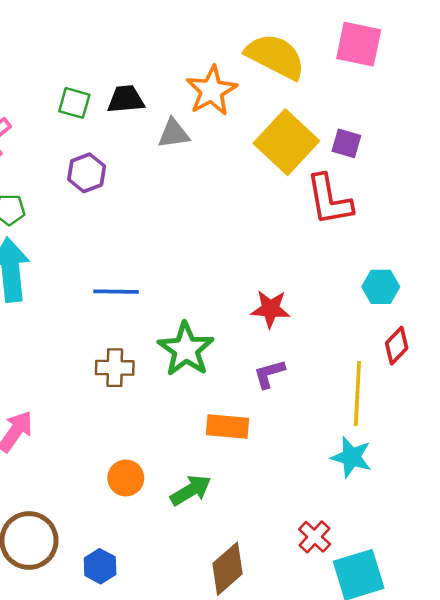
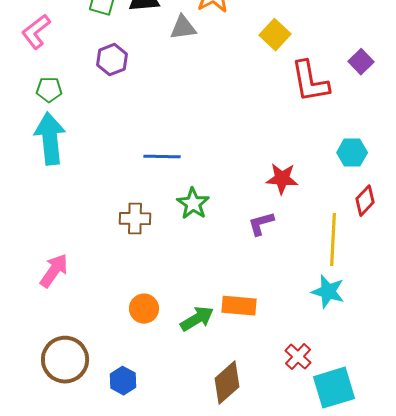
yellow square: (286, 142) -> (275, 35), size x0.6
purple square: (346, 143) -> (361, 62), moved, turned 30
blue line: (116, 292) -> (162, 157), moved
red star: (270, 309) -> (282, 179), moved
green star: (186, 349) -> (193, 204), size x0.7
orange rectangle: (228, 427) -> (239, 306), moved

